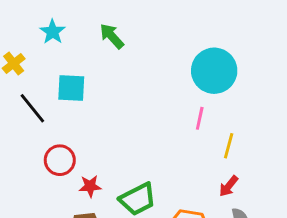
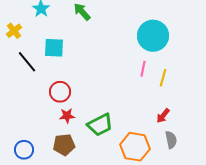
yellow line: (229, 146) -> (163, 78), moved
red circle: (60, 160) -> (60, 92), moved

